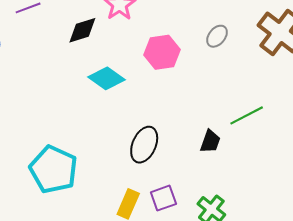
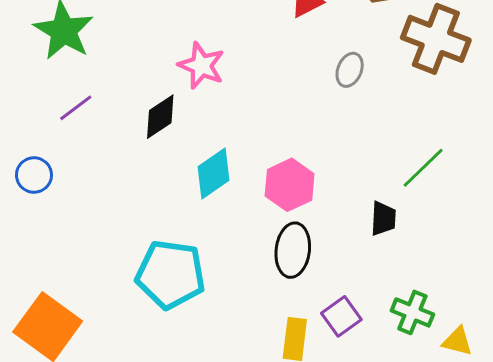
pink hexagon: (162, 52) -> (290, 185), moved
cyan diamond: (107, 78) -> (213, 173), turned -54
cyan pentagon: (53, 169) -> (170, 274), moved

